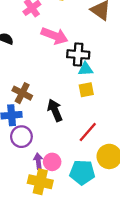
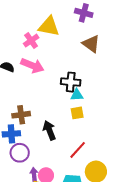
pink arrow: (55, 36) -> (32, 66), moved
brown cross: (22, 93) -> (21, 115), turned -36

